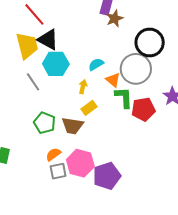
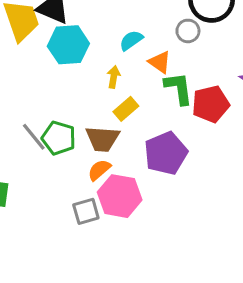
gray circle: (136, 69) -> (188, 31), moved, size x0.5
gray line: (33, 82) -> (34, 137), moved
orange semicircle: (53, 154) -> (99, 170), moved
purple pentagon: (107, 176) -> (166, 153), moved

